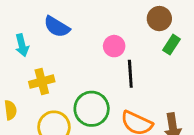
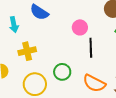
green circle: (92, 109) -> (62, 72), size x0.7

